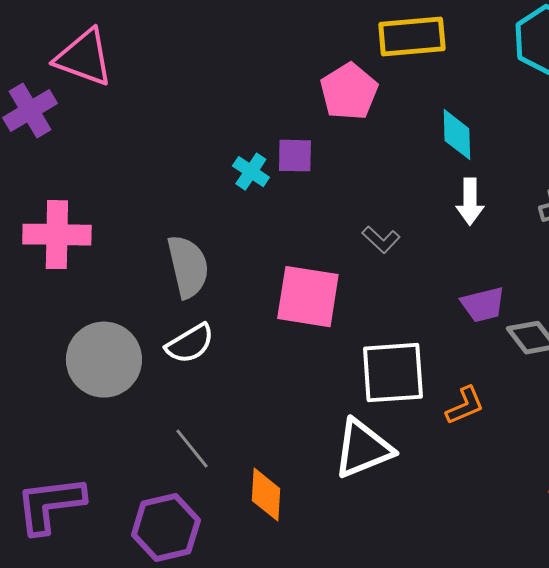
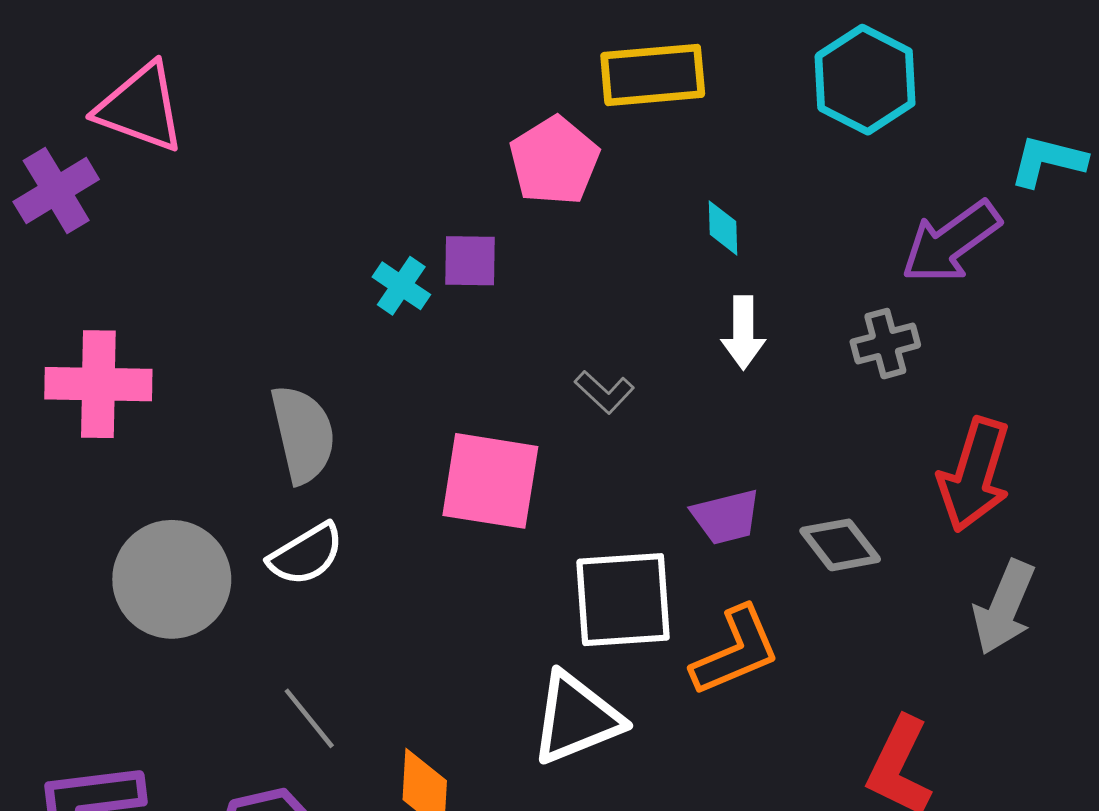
cyan diamond: (457, 135) -> (723, 228), size x0.7
purple trapezoid: (483, 305) -> (726, 517), moved
orange L-shape: (465, 406) -> (735, 651), size x1.5

